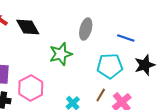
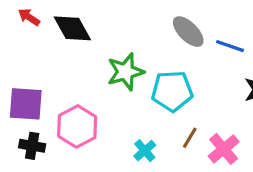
gray ellipse: (86, 29) -> (188, 32), moved, turned -60
cyan pentagon: (110, 66) -> (172, 91), moved

